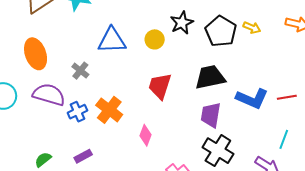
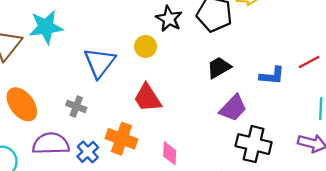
blue triangle: (112, 40) -> (100, 63), turned -32
black trapezoid: (210, 77) -> (219, 68), size x0.7
red trapezoid: (160, 86) -> (148, 98), moved, turned -32
blue L-shape: (252, 99) -> (272, 76), size x0.7
purple trapezoid: (211, 115) -> (233, 108), turned -128

